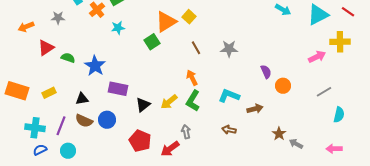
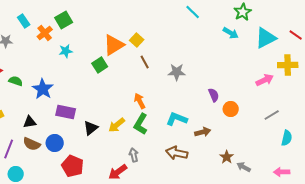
brown line: (196, 48) -> (145, 62), moved
brown arrow: (229, 130) -> (177, 153), size x1.5
red pentagon: (140, 141) -> (73, 166), moved

